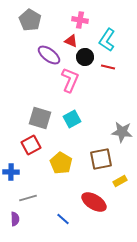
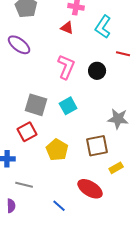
purple ellipse: (49, 55) -> (19, 45), moved
black circle: (85, 57) -> (97, 71), moved
red line: (108, 67) -> (123, 54), moved
gray line: (28, 198) -> (24, 185), turned 30

